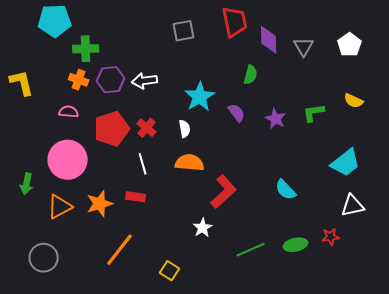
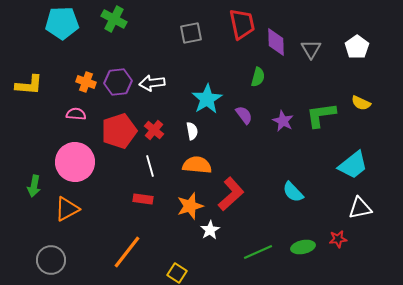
green cross: (86, 49) -> (114, 19), moved, turned 30
yellow L-shape: (22, 83) -> (29, 85), turned 108
green L-shape: (314, 113) -> (321, 115), size x1.4
orange star: (100, 204) -> (190, 206), moved

